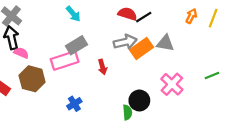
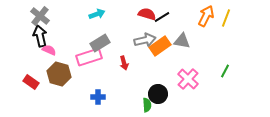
cyan arrow: (73, 14) -> (97, 14), turned -70
orange arrow: (191, 16) -> (206, 16), size x1.5
green line: (212, 76) -> (225, 71), turned -40
blue cross: (74, 104) -> (98, 97), turned 32

